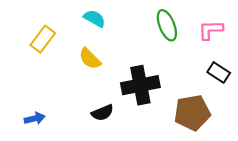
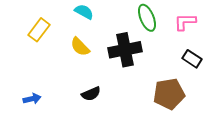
black cross: (140, 85) -> (125, 50), moved

